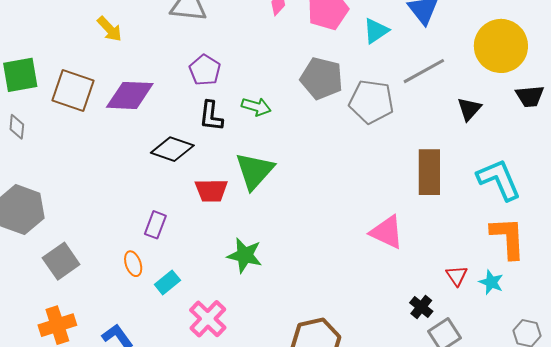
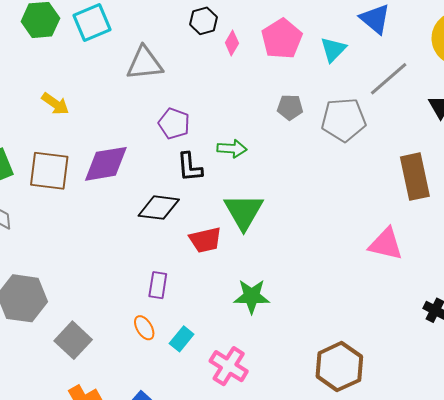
yellow arrow: (110, 29) -> (55, 104), moved
gray pentagon: (322, 78) -> (290, 107), size x0.6

